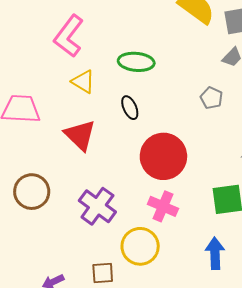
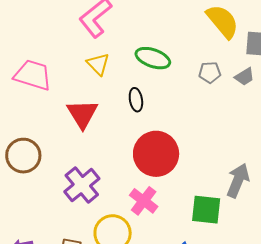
gray pentagon: (211, 98) -> (210, 72), moved, turned 30

